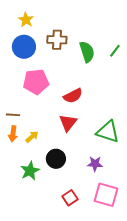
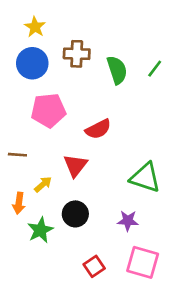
red triangle: (68, 123) -> (75, 165), moved
orange arrow: (13, 134) -> (19, 203), moved

